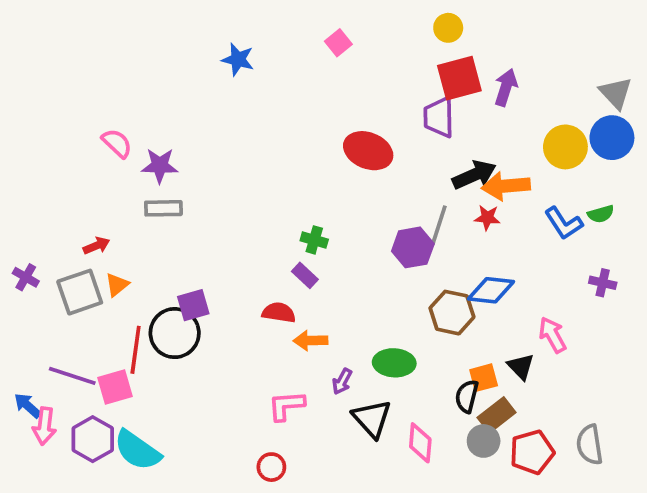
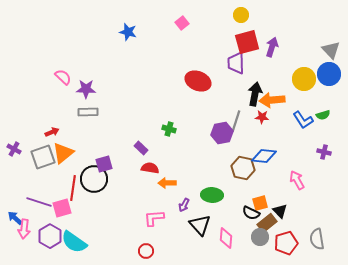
black arrow: (474, 175) -> (255, 94), turned -55
purple rectangle: (305, 275) -> (141, 148), moved
orange triangle: (117, 285) -> (63, 153), size x1.6
black triangle: (521, 367) -> (280, 211), moved
black semicircle: (467, 396) -> (251, 213), turned -78

